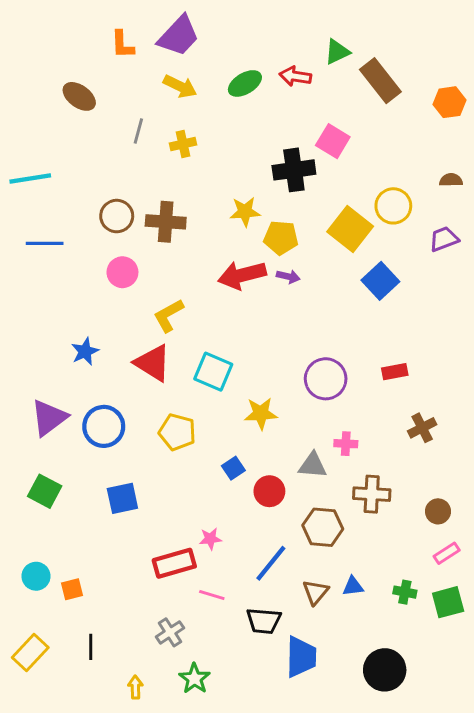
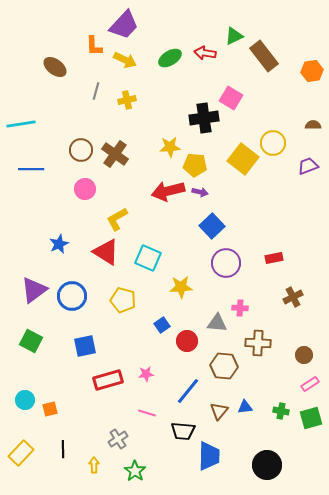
orange L-shape: (122, 45) -> (94, 46), moved
brown cross: (166, 222) -> (115, 154), turned 32
blue square: (380, 281) -> (212, 226), moved
red rectangle: (174, 563) -> (108, 380), moved
yellow arrow: (135, 687) -> (94, 465), moved

